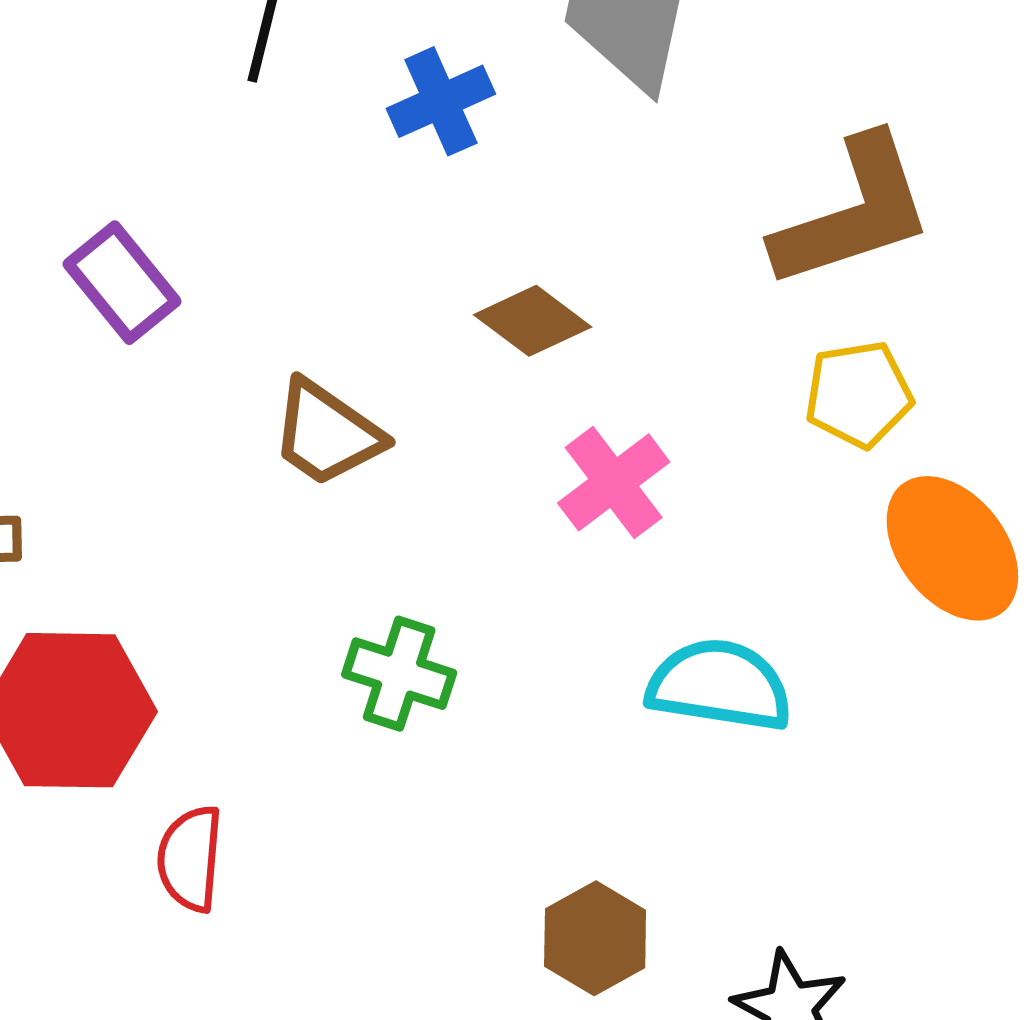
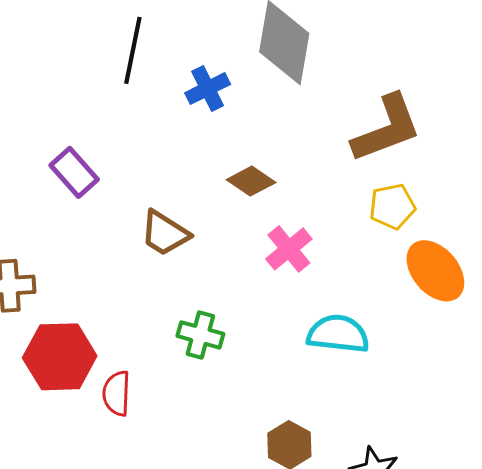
red semicircle: (190, 859) -> (116, 393), moved

